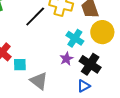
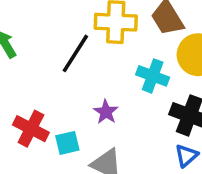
purple star: (66, 59) -> (106, 112), moved

